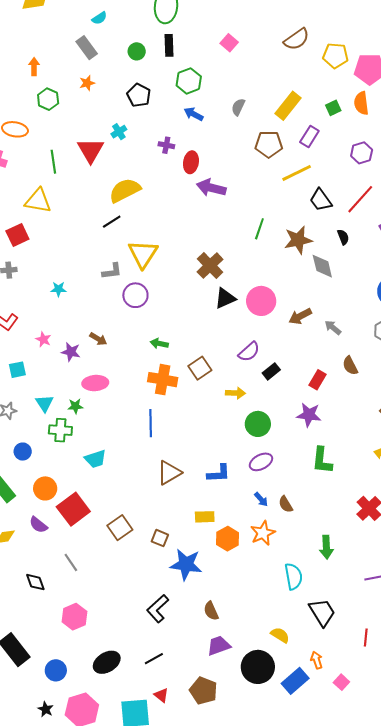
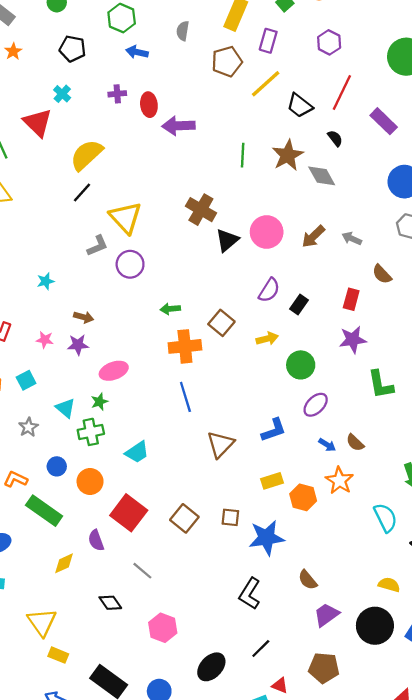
brown arrow: (98, 339) -> (84, 317), moved
orange circle: (45, 488) -> (90, 481), moved
purple semicircle: (38, 525) -> (96, 540), turned 48

